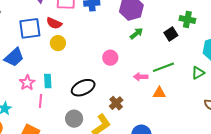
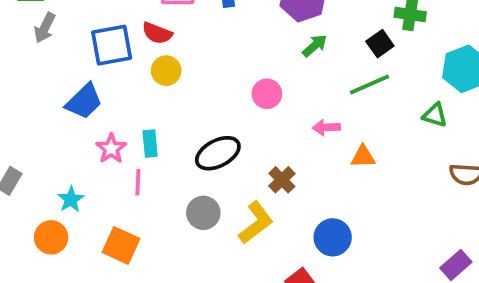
green line: (163, 67) -> (369, 85), moved
green triangle: (198, 73) -> (435, 115), turned 48

